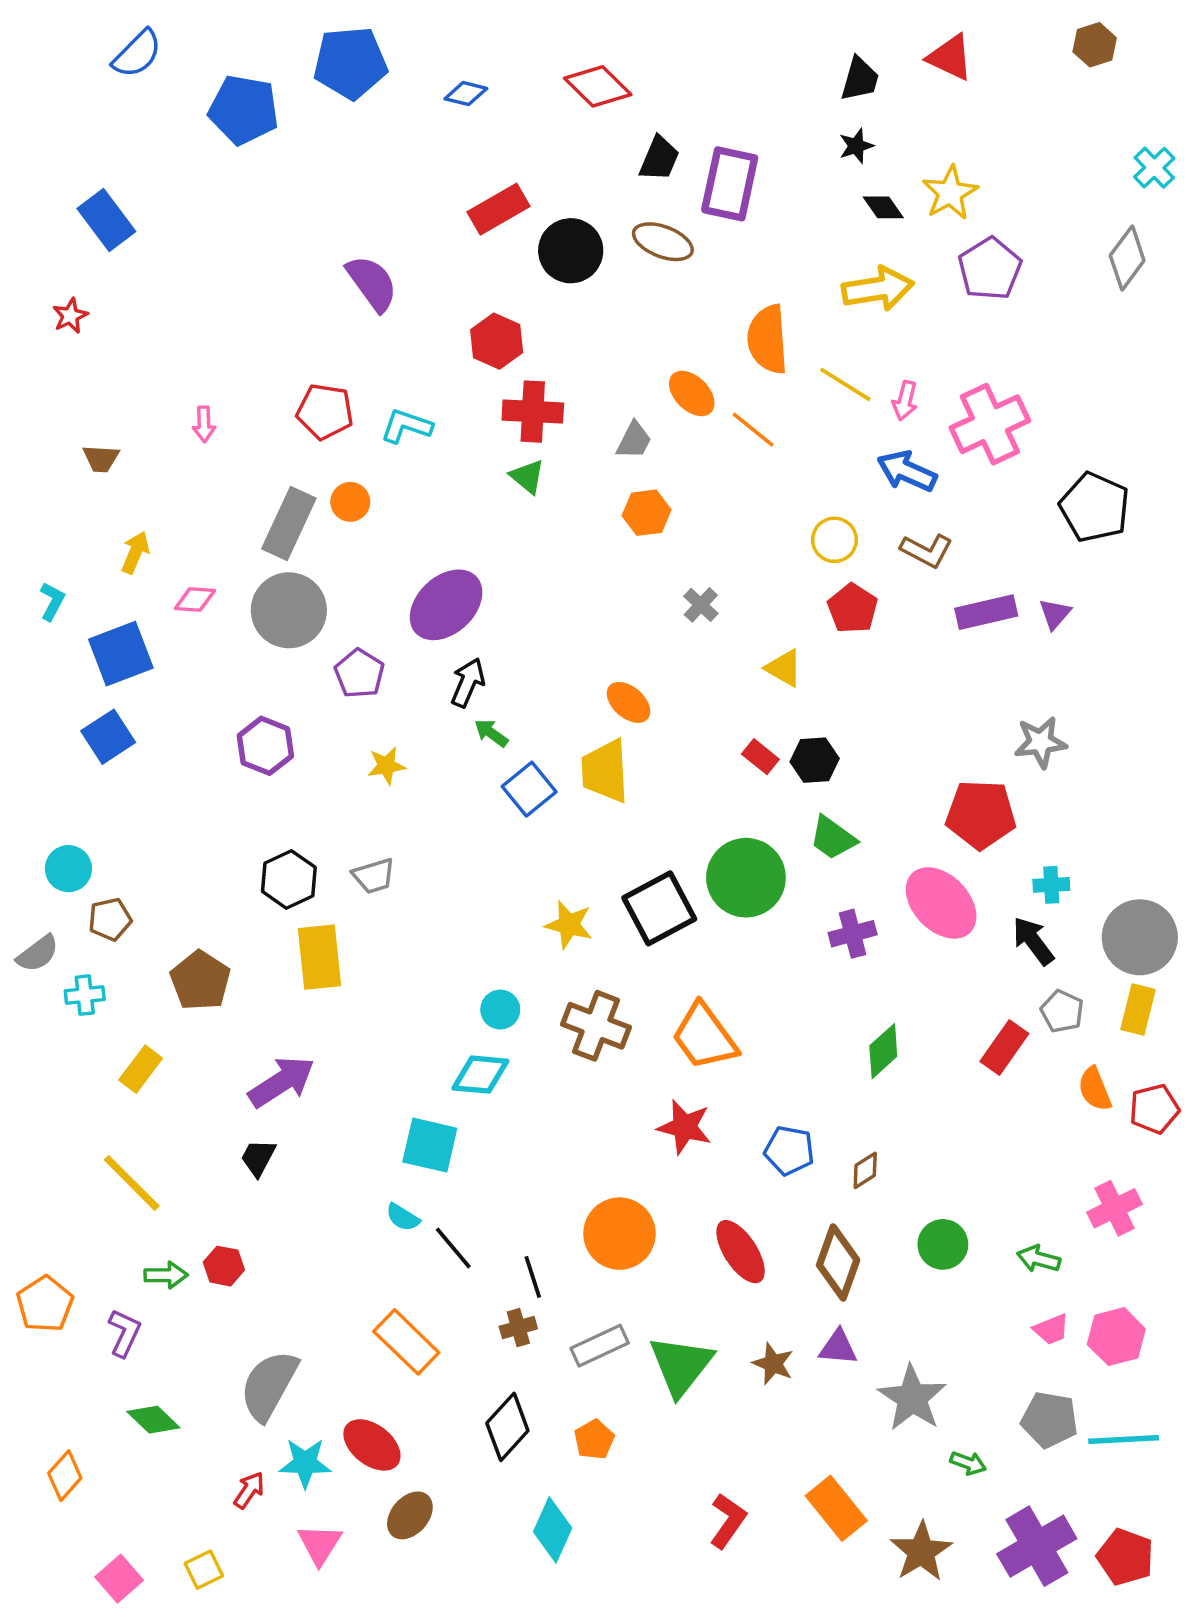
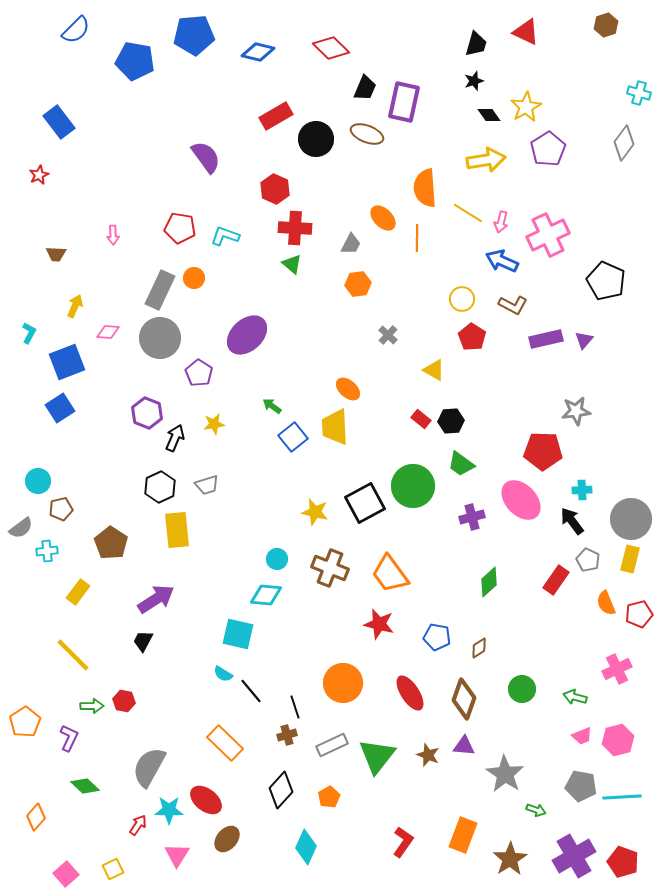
blue diamond: (466, 94) -> (258, 52), size x1.4
cyan cross: (1154, 168) -> (639, 93), turned -30
orange line: (753, 430) -> (417, 238), turned 52
black arrow: (468, 683) -> (175, 438), moved
orange rectangle: (836, 1508) -> (463, 835), turned 60

